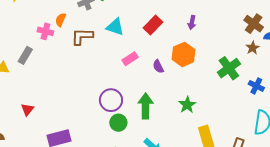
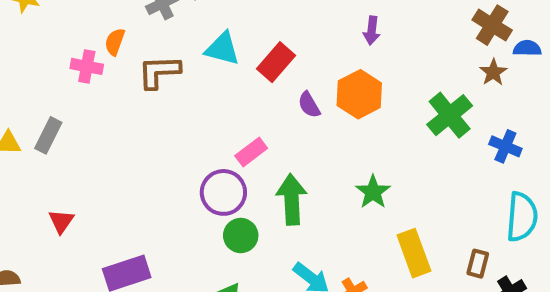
red rectangle: (153, 25) -> (276, 62), moved
gray rectangle: (25, 55) -> (48, 135), moved
pink rectangle: (130, 59) -> (251, 152), moved
purple semicircle: (158, 66) -> (309, 105), moved

